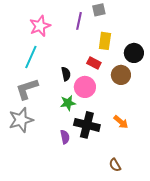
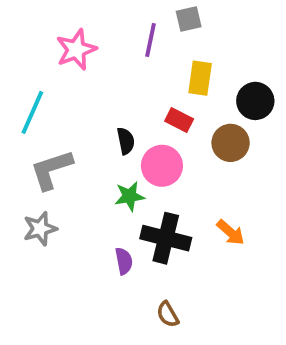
cyan line: (31, 57) -> (32, 112), moved
gray star: (21, 120) -> (40, 229), size x0.7
brown semicircle: (115, 165) -> (168, 314), moved

